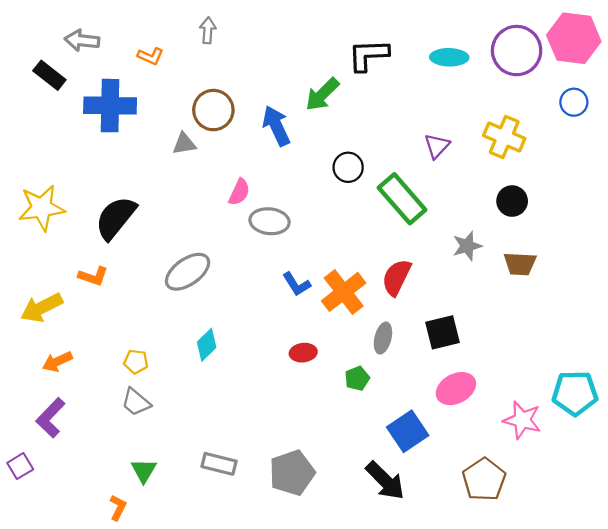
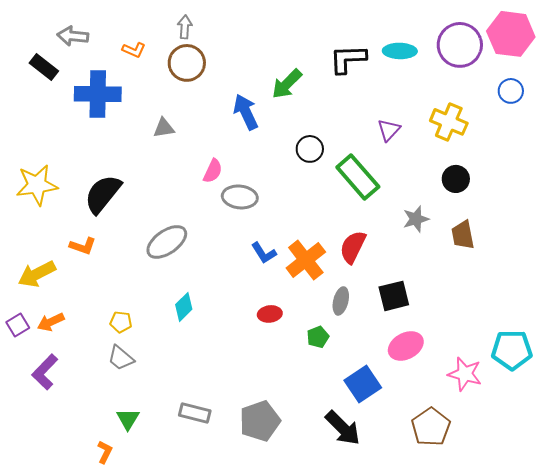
black L-shape: (368, 55) -> (348, 59), moved
brown circle: (213, 110) -> (187, 63), moved
brown trapezoid: (520, 264) -> (463, 235), turned 76
purple square: (20, 466) -> (18, 325), moved

